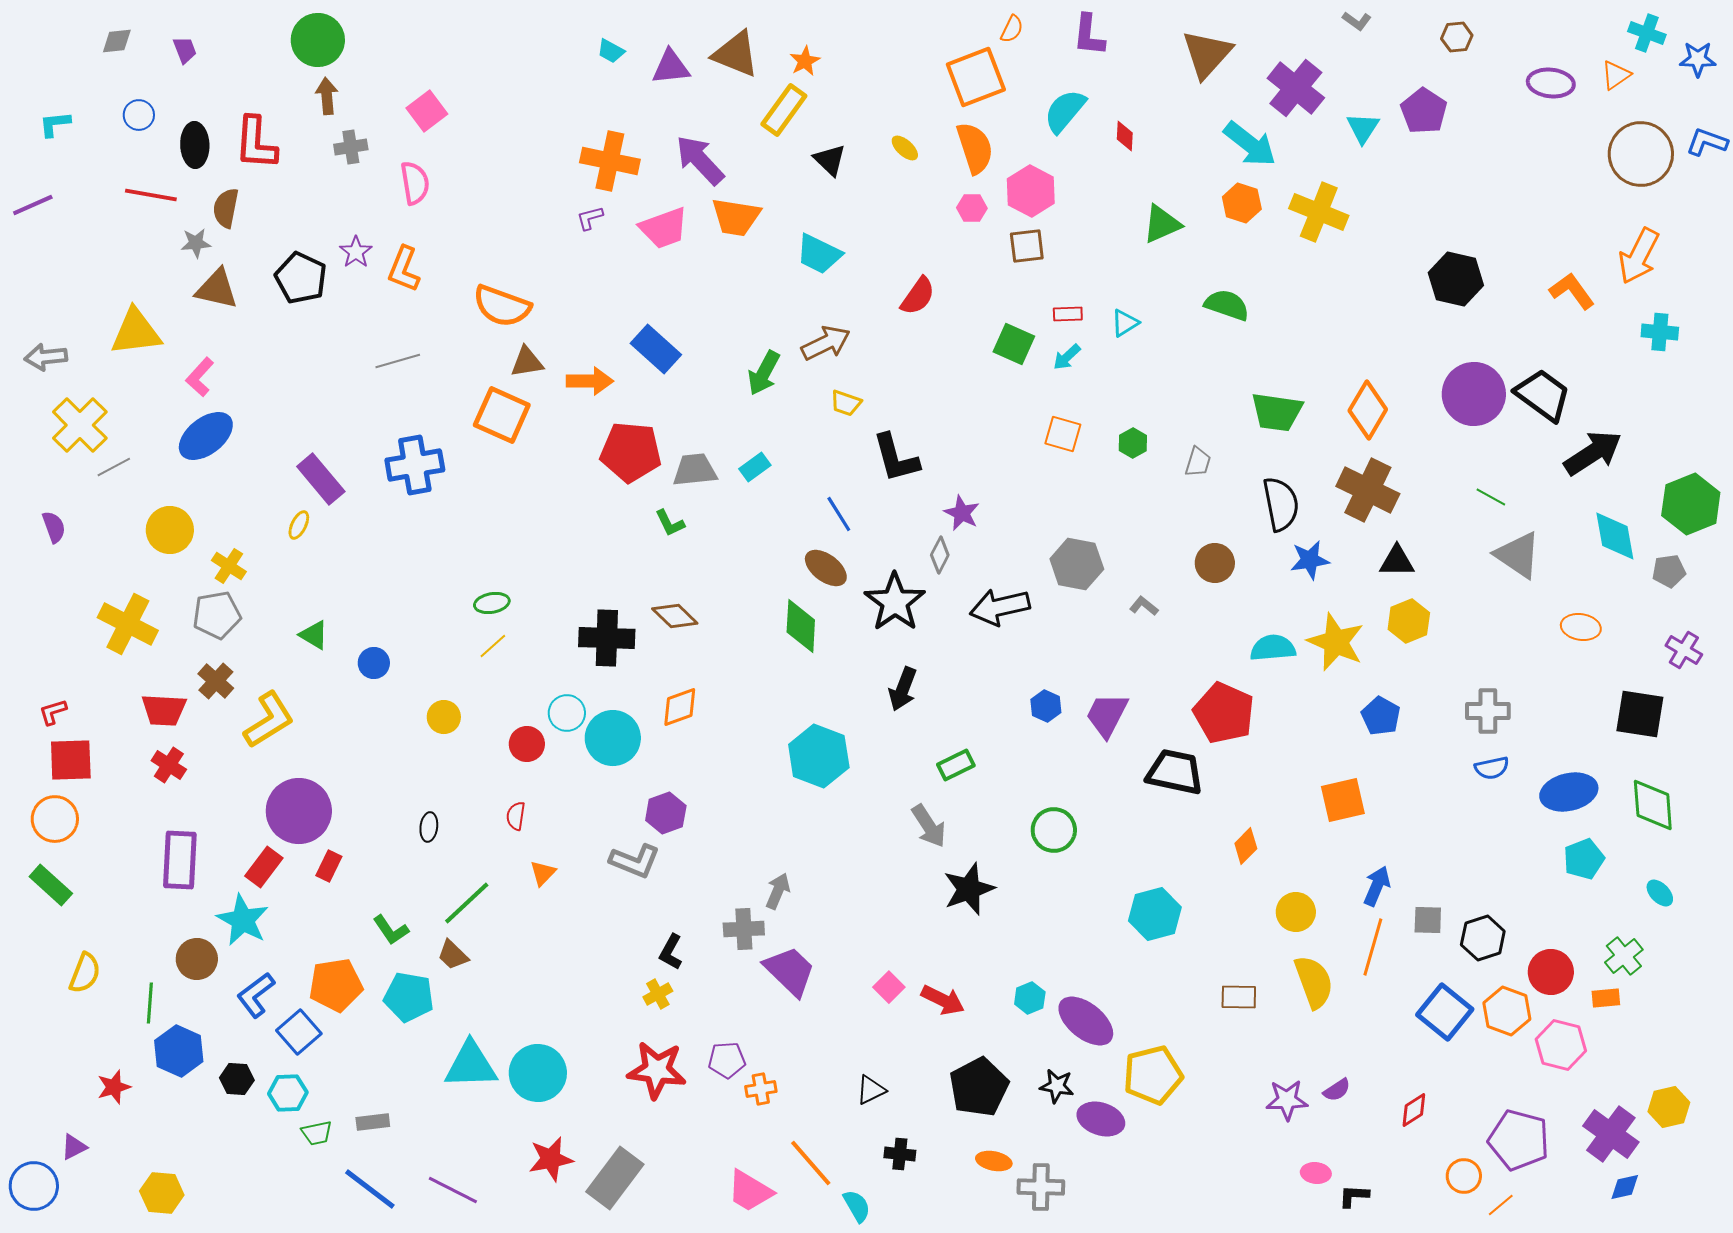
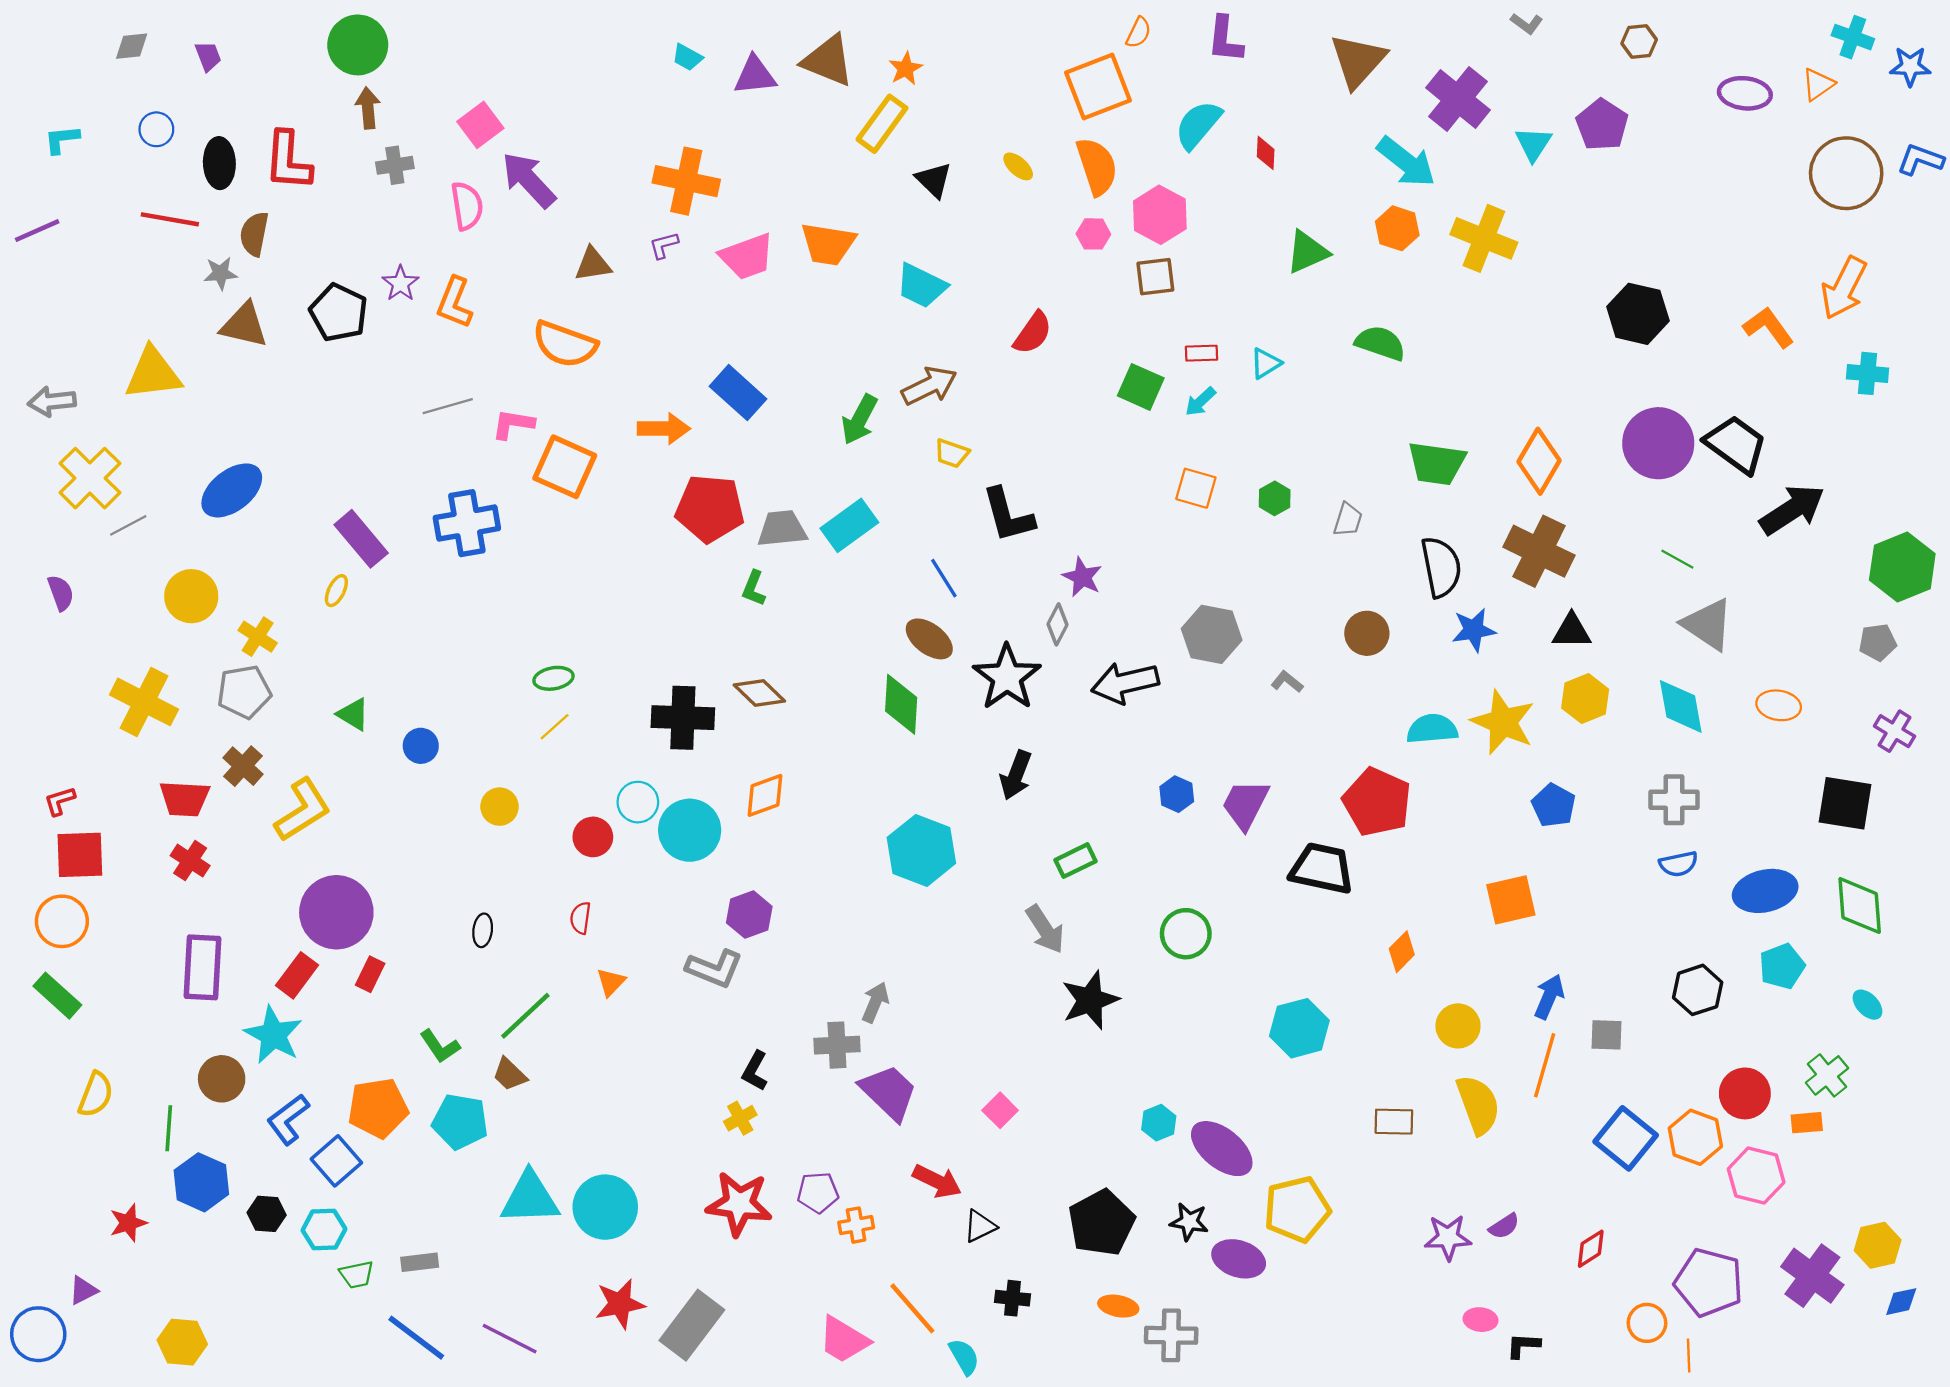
purple arrow: (700, 160) -> (529, 180), moved
brown triangle: (527, 362) -> (593, 264), moved
pink L-shape: (200, 377) -> (513, 424), moved, turned 57
cyan rectangle: (755, 467) -> (849, 525), size x1.6
green L-shape: (670, 523) -> (754, 588), turned 48
cyan diamond: (1615, 536) -> (1681, 706), moved
black hexagon: (1483, 938) -> (1698, 990), moved
red arrow: (943, 1000) -> (937, 1181), moved
blue diamond: (1625, 1187) -> (1901, 1302), moved
orange line: (1501, 1205) -> (1689, 1356), turned -52

